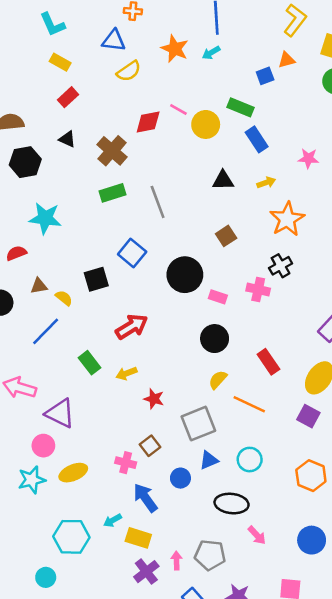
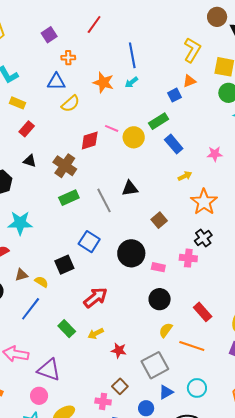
green rectangle: (240, 107) -> (159, 121), turned -48
black triangle: (223, 180) -> (130, 188), moved

